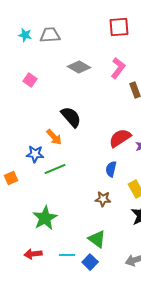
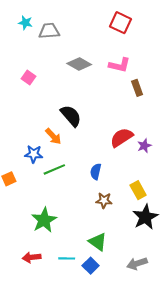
red square: (119, 27) -> (121, 23), turned 30
cyan star: (25, 35) -> (25, 23), moved
pink L-shape: (118, 68) -> (119, 65), turned 65
blue semicircle: (111, 169) -> (96, 172), moved

